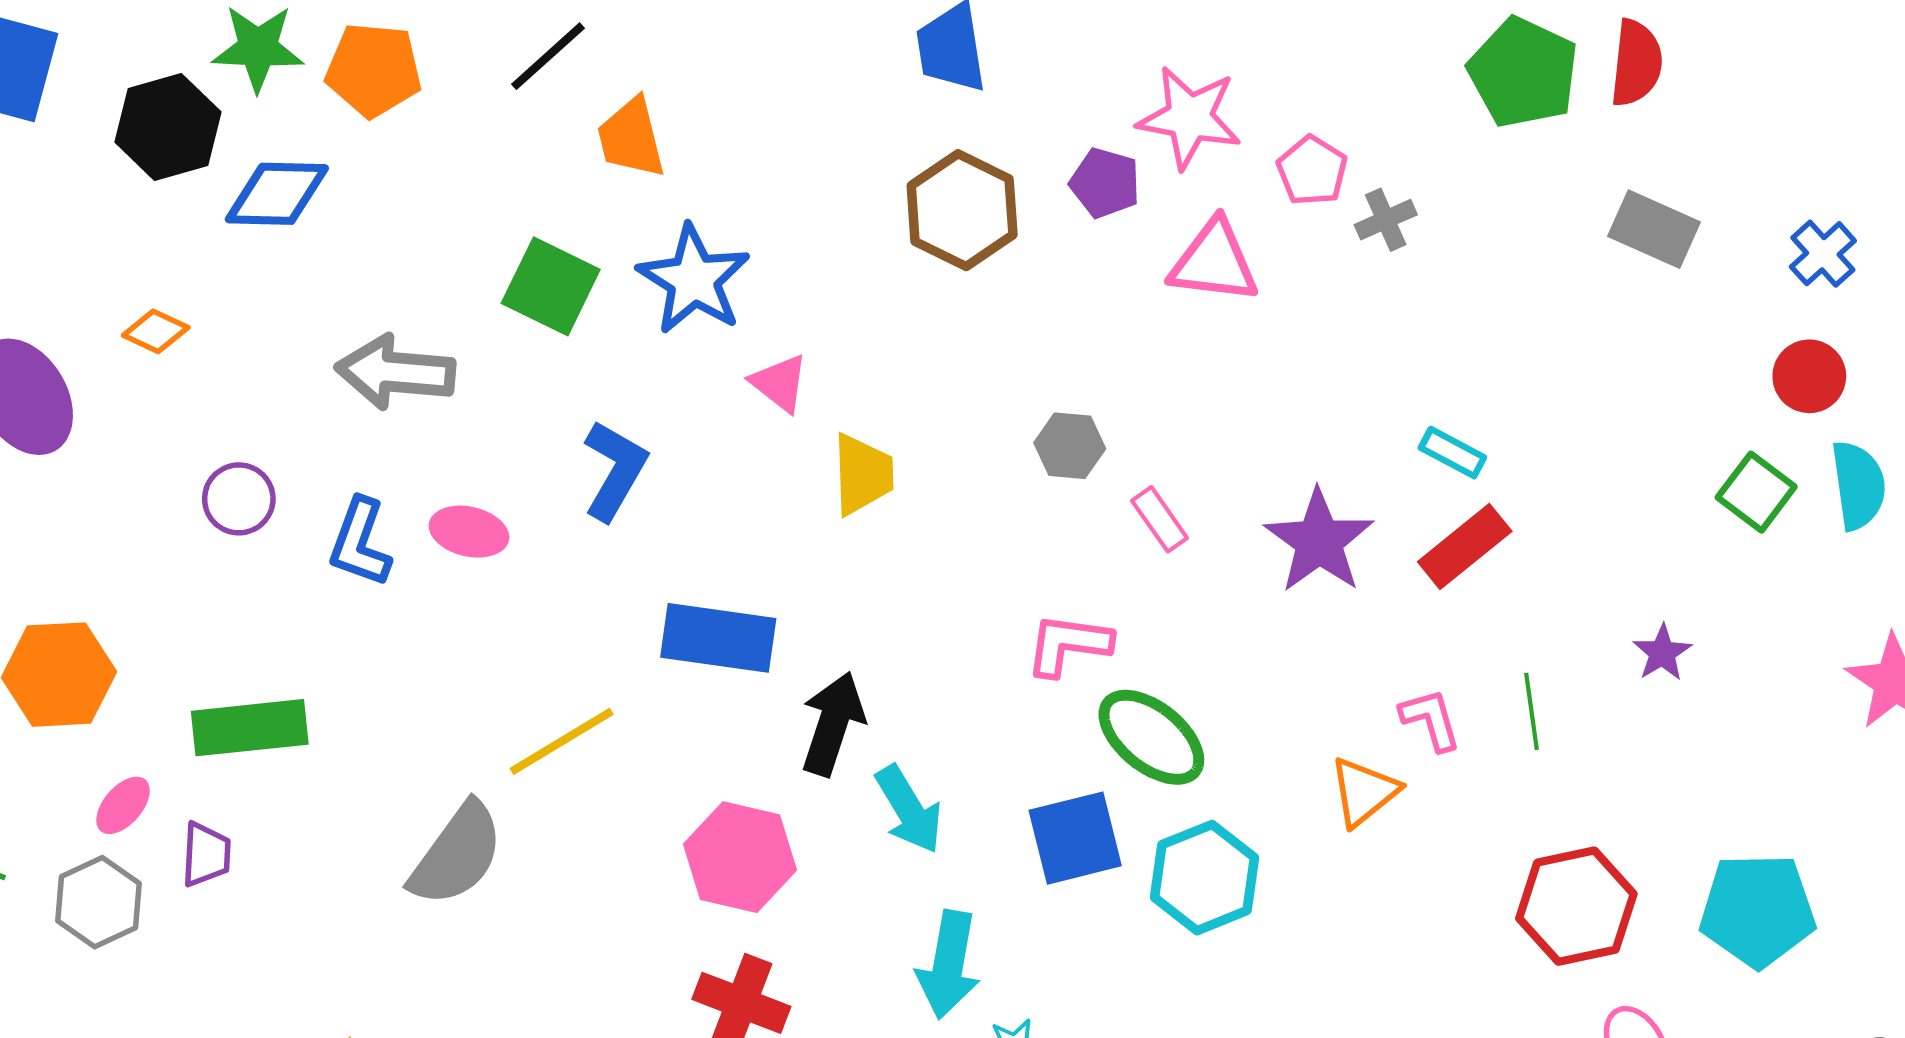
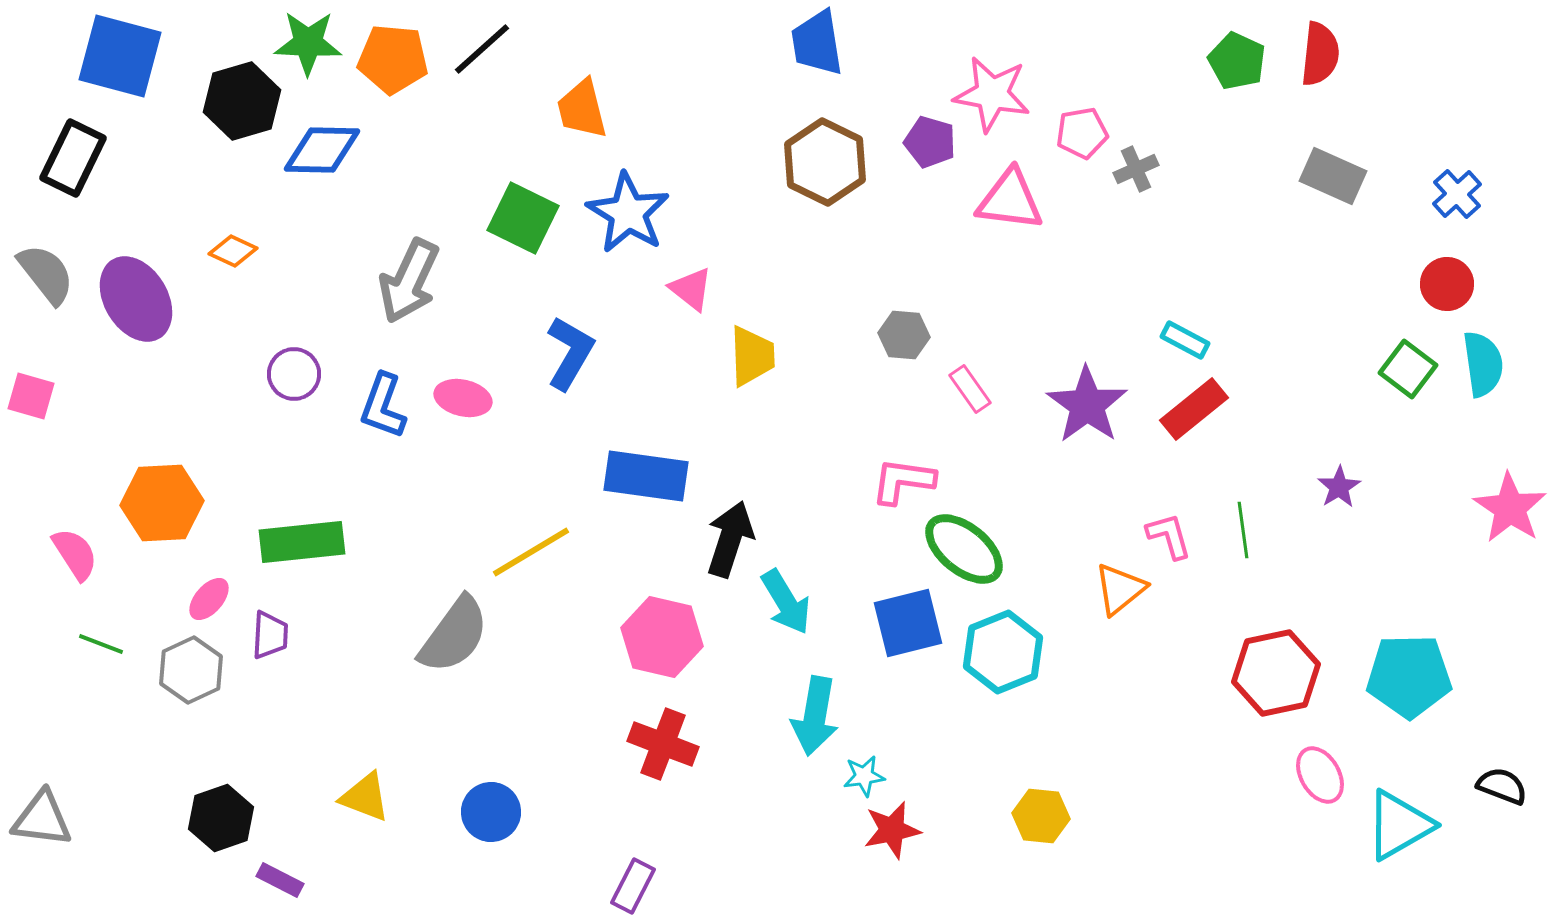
black line: (548, 56) -> (482, 49), moved
green pentagon: (1523, 73) -> (1237, 61), size x0.7
pink pentagon: (1312, 171) -> (1082, 133), turned 30
gray arrow: (395, 372) -> (409, 281), turned -70

